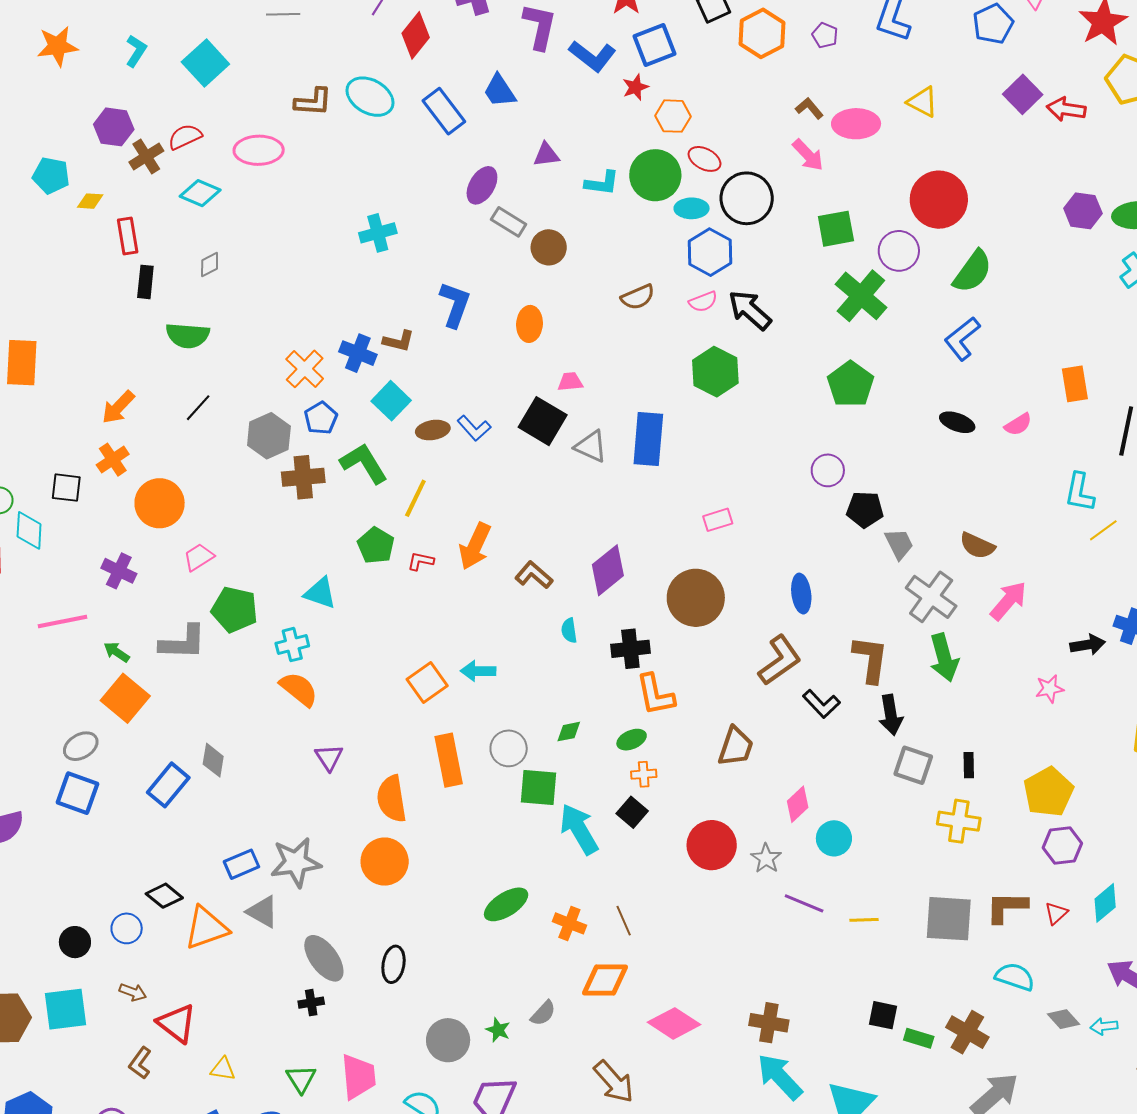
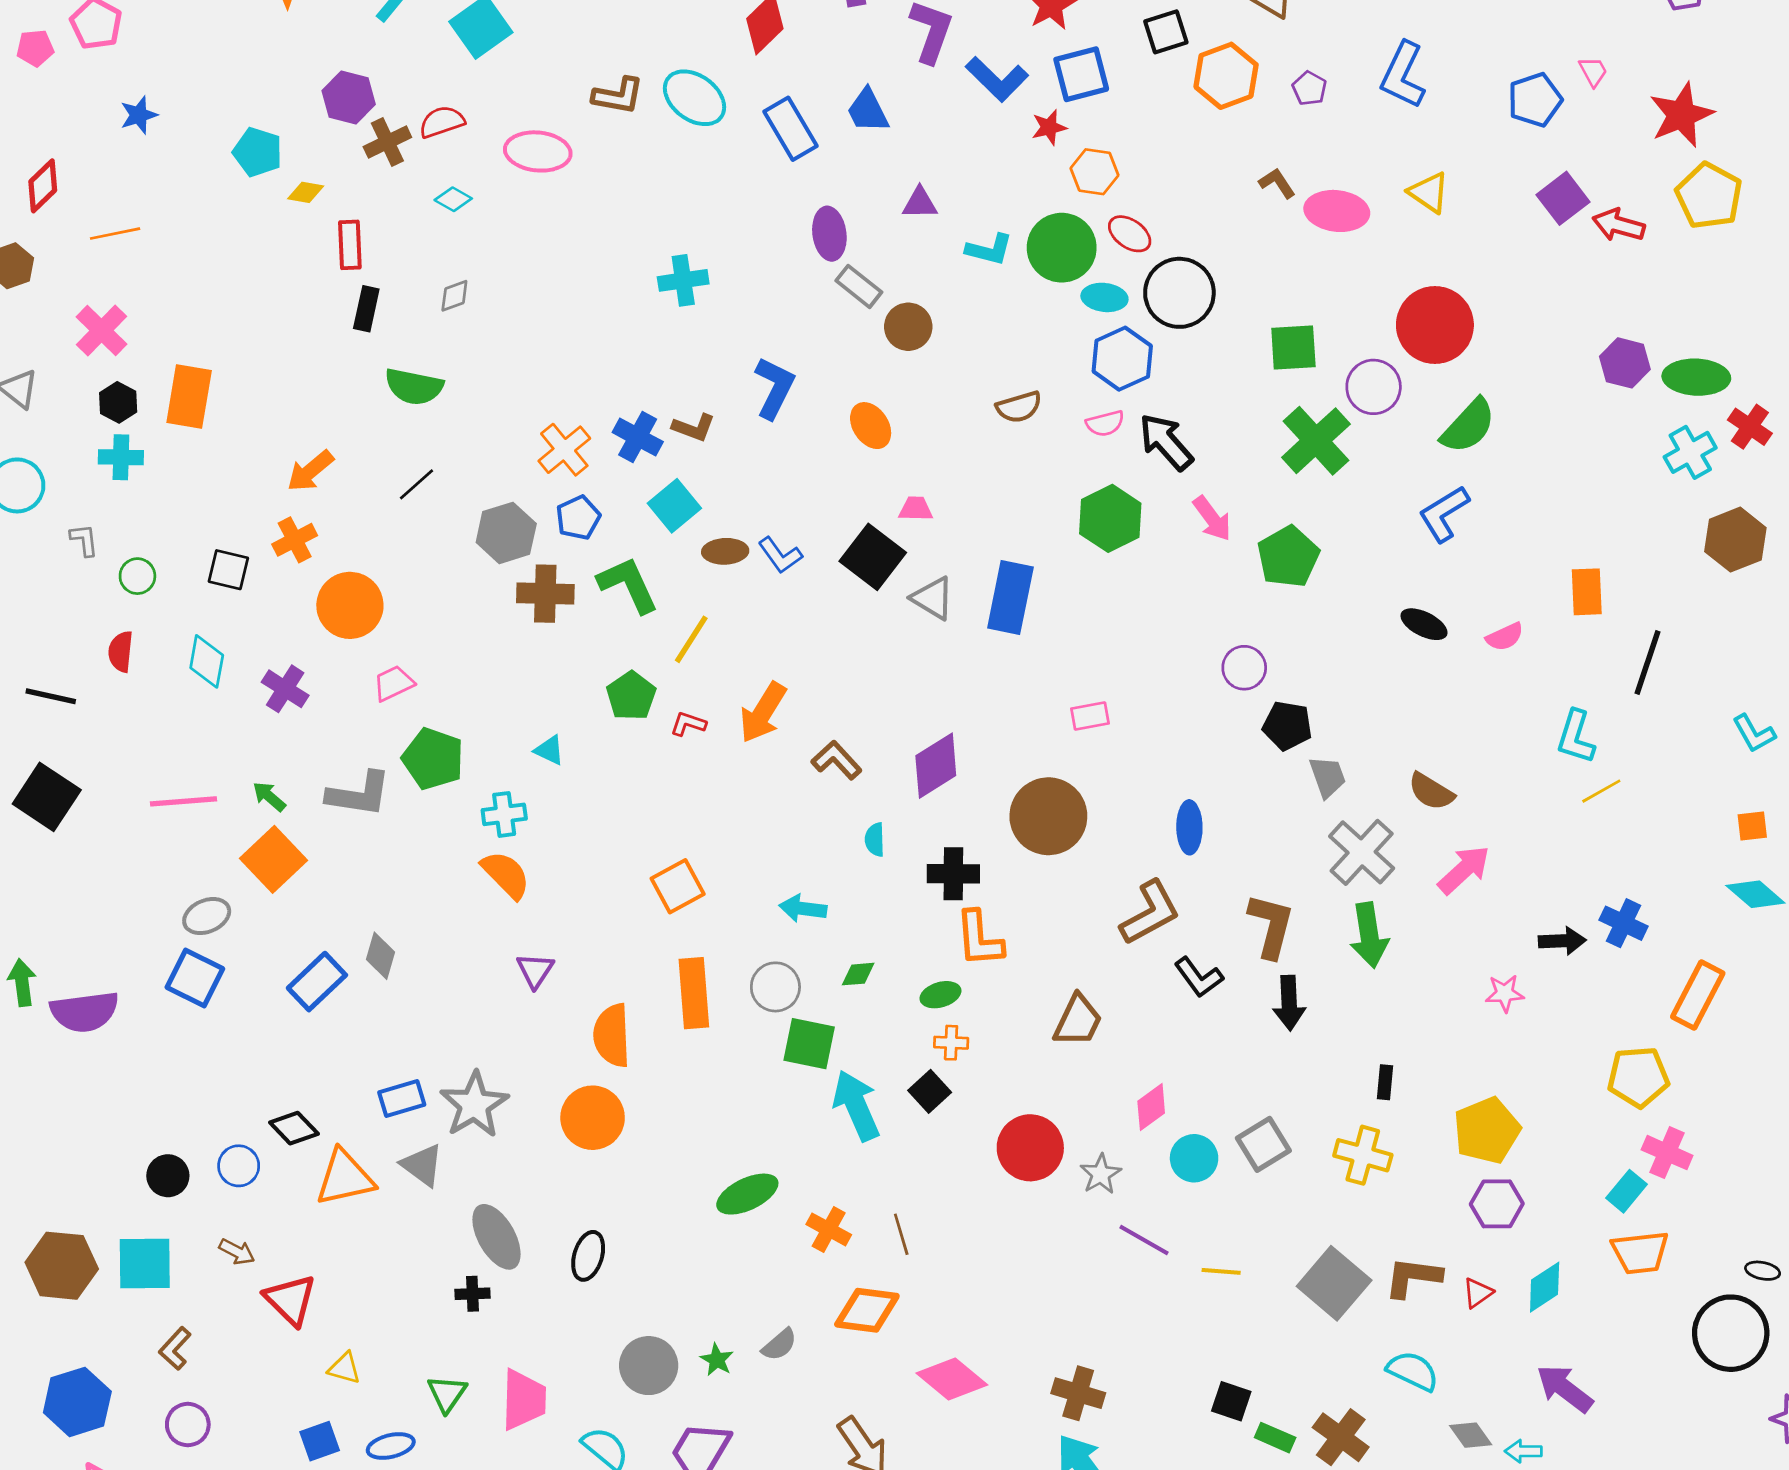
pink arrow: (808, 155) -> (1212, 518), moved
purple ellipse: (482, 185) -> (829, 234), turned -45
cyan diamond: (200, 193) -> (453, 199), size x0.7
orange ellipse: (530, 324) -> (871, 426), turned -44
cyan diamond: (29, 530) -> (207, 661), moved
cyan triangle: (320, 593) -> (549, 750), size x0.7
pink line: (63, 621) -> (184, 801), moved
cyan arrow: (478, 671) -> (803, 908), moved
gray square: (913, 765) -> (1263, 1144), moved, turned 33
gray star: (296, 862) -> (474, 1105), turned -30
gray square: (949, 919) -> (1334, 1283), turned 30
brown L-shape: (140, 1063) -> (175, 1348), moved

